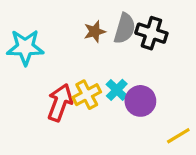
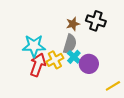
gray semicircle: (125, 28) -> (70, 44), moved
brown star: (95, 32) -> (73, 24), moved
cyan star: (25, 47) -> (34, 46), moved

